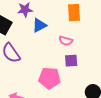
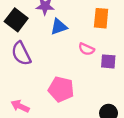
purple square: (71, 61) -> (108, 61), moved

